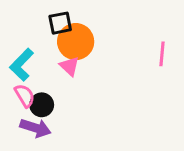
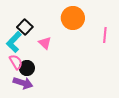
black square: (60, 23) -> (25, 27), moved, turned -35
orange circle: (76, 42) -> (73, 18), moved

